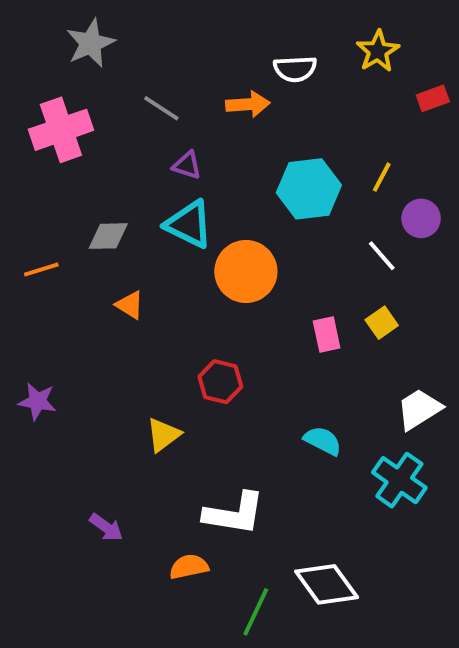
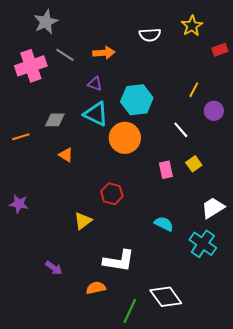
orange arrow: (248, 104) -> (104, 53), moved
gray line: (161, 108) -> (65, 55), moved
cyan hexagon: (309, 189) -> (137, 100), moved
white line: (382, 256) -> (181, 130), moved

